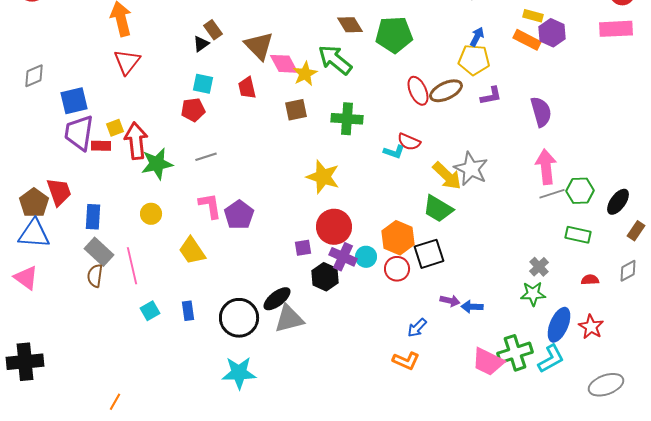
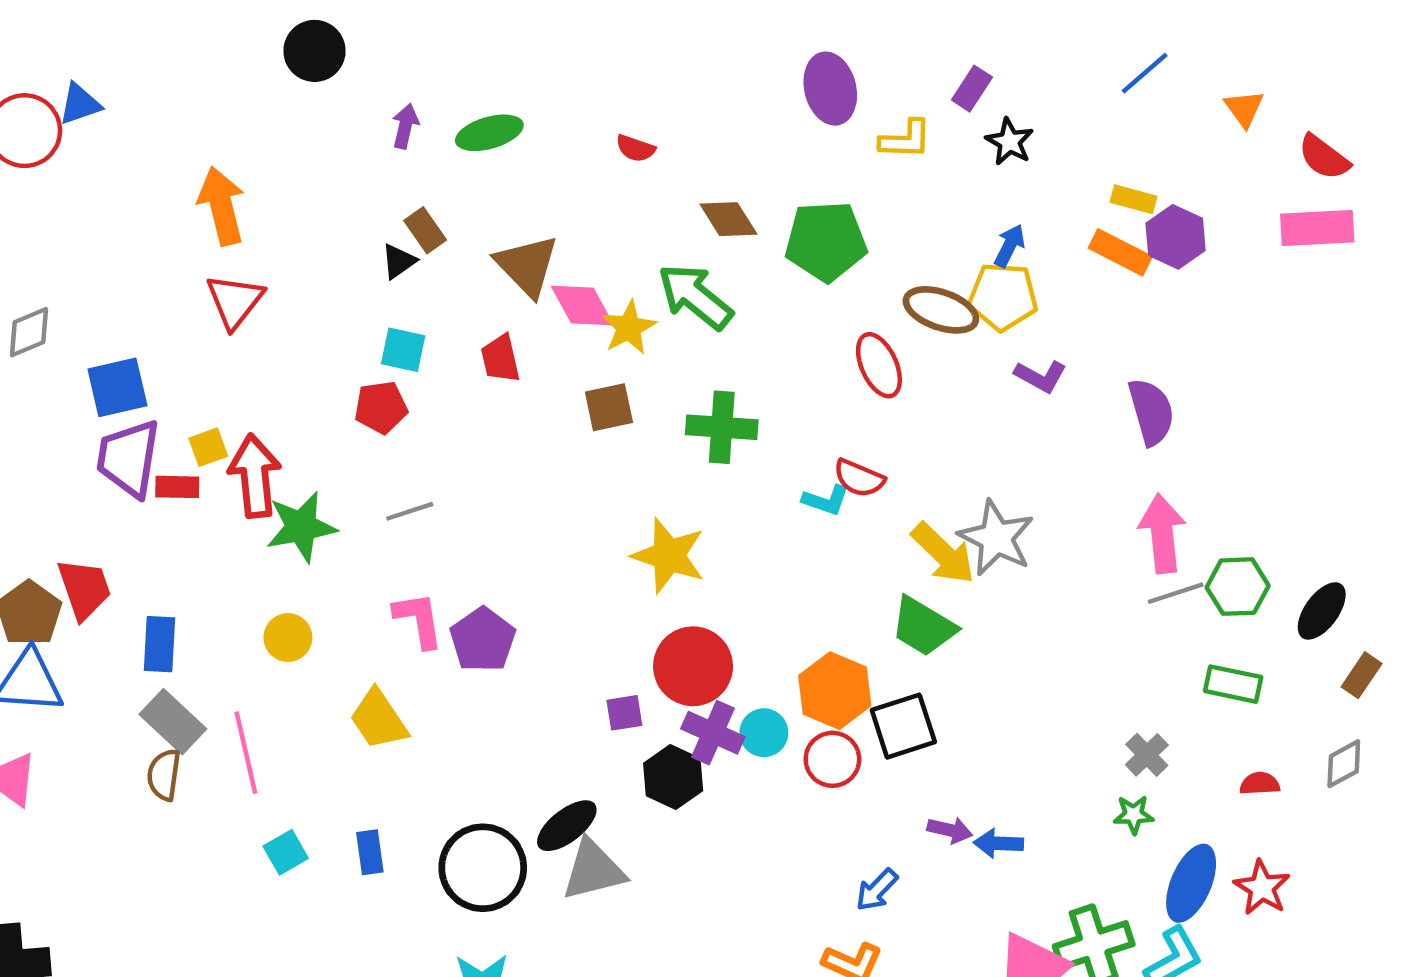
brown ellipse: (446, 91) -> (941, 310), moved, turned 44
purple L-shape: (491, 96) -> (1041, 376), turned 40
green star: (533, 294) -> (1134, 815), size x0.7

